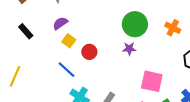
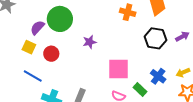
purple semicircle: (60, 23) -> (37, 28), moved
green circle: (135, 24) -> (60, 19), moved

